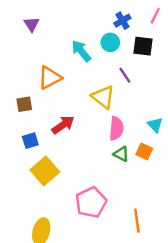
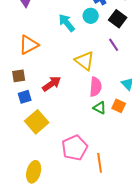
black square: (143, 46) -> (118, 19), turned 30
purple line: (125, 75) -> (114, 45), moved
orange triangle: (50, 78) -> (29, 45), moved
brown square: (24, 104) -> (19, 76), moved
orange line: (137, 221) -> (100, 163), moved

